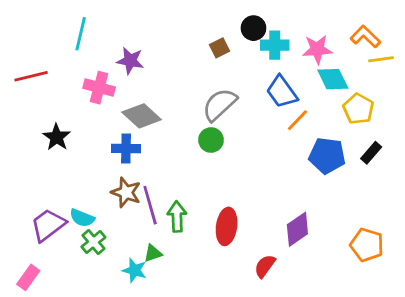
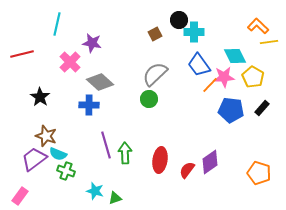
pink star: (317, 49) -> (224, 77), moved
pink cross: (99, 88) -> (70, 62), turned 30
brown star: (126, 192) -> (46, 136), moved
green cross: (93, 242) -> (66, 171), turned -30
green triangle: (153, 253) -> (115, 198), moved
red semicircle: (265, 266) -> (187, 170), moved

